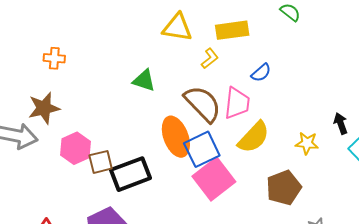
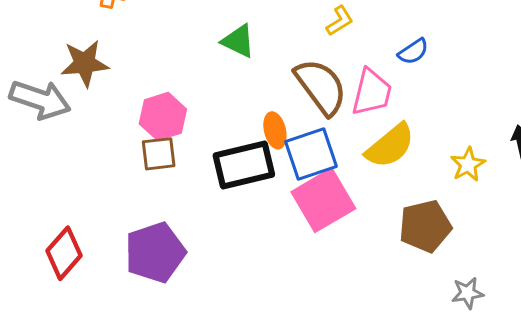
orange ellipse: (176, 137) -> (275, 130), size x0.6
yellow star: (307, 143) -> (468, 165), turned 30
pink hexagon: (76, 148) -> (163, 116), moved
black rectangle: (130, 174) -> (244, 165), moved

